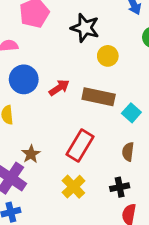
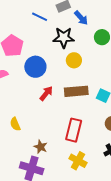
black star: (85, 28) -> (64, 38), moved
blue circle: (24, 79) -> (35, 67), moved

